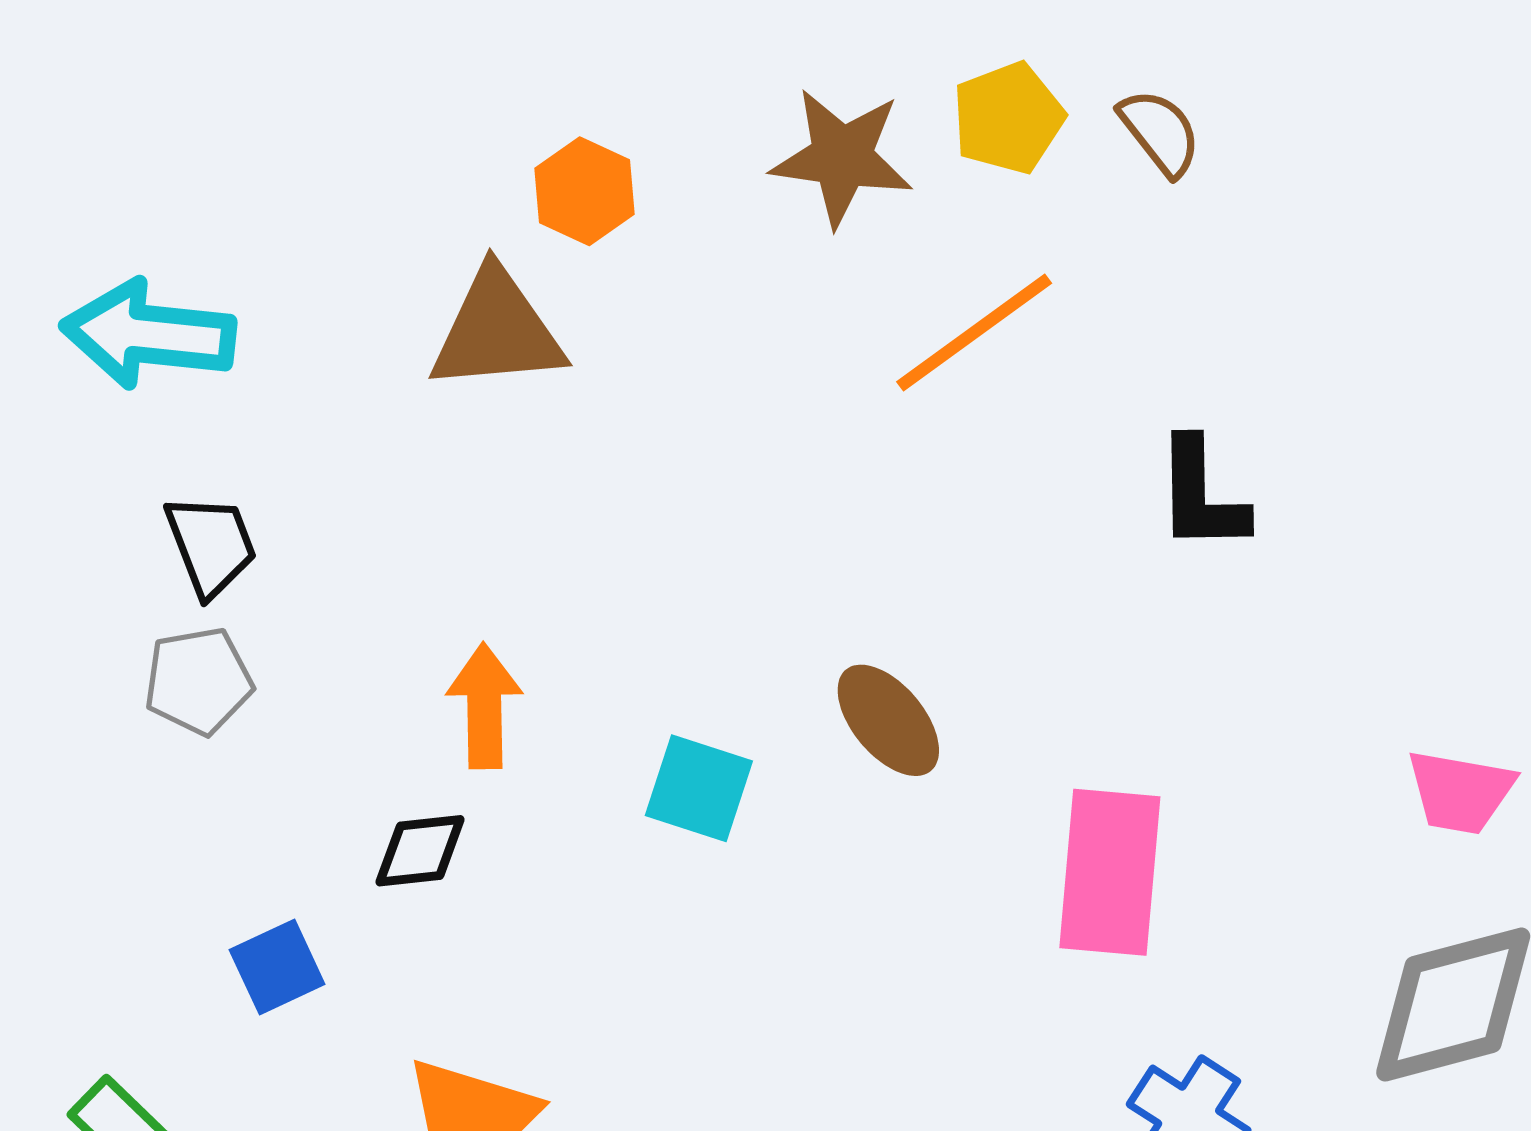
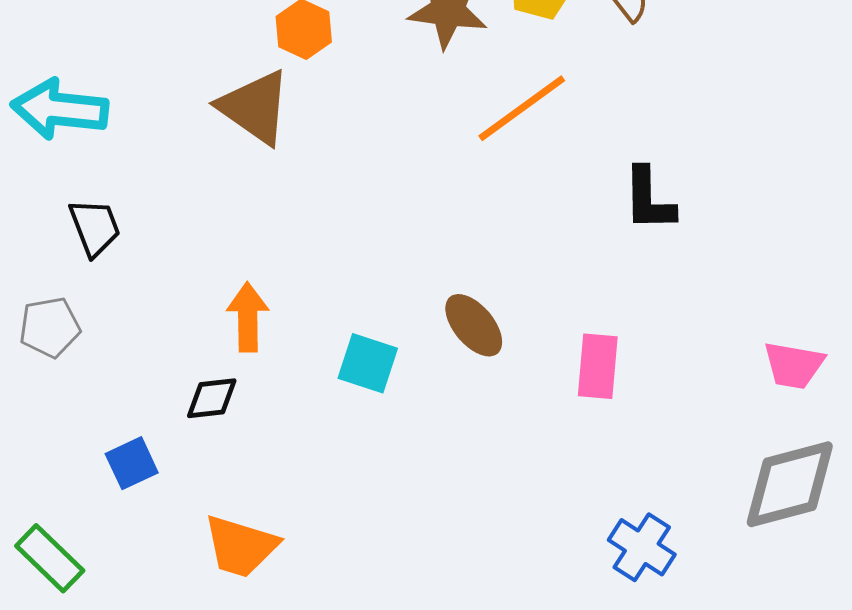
brown triangle: (497, 331) -> (255, 107), turned 40
gray pentagon: (198, 681) -> (50, 327), moved
pink rectangle: (1110, 872) -> (598, 366), moved, size x0.7

